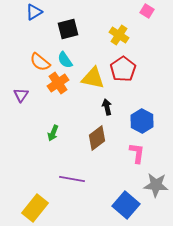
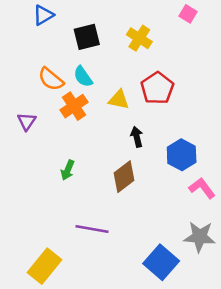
yellow cross: (119, 35) -> (139, 38), moved
yellow triangle: (93, 78) -> (119, 100), size x0.7
pink L-shape: (137, 153) -> (202, 188), moved, turned -45

